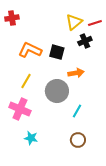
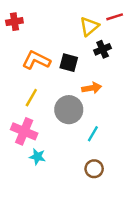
red line: (95, 23) -> (115, 17), moved
cyan star: (31, 138) -> (37, 157), moved

